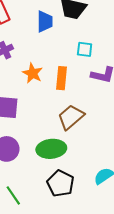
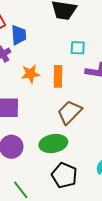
blue trapezoid: (45, 22) -> (19, 35), moved
orange star: (33, 73) -> (31, 74), turned -30

